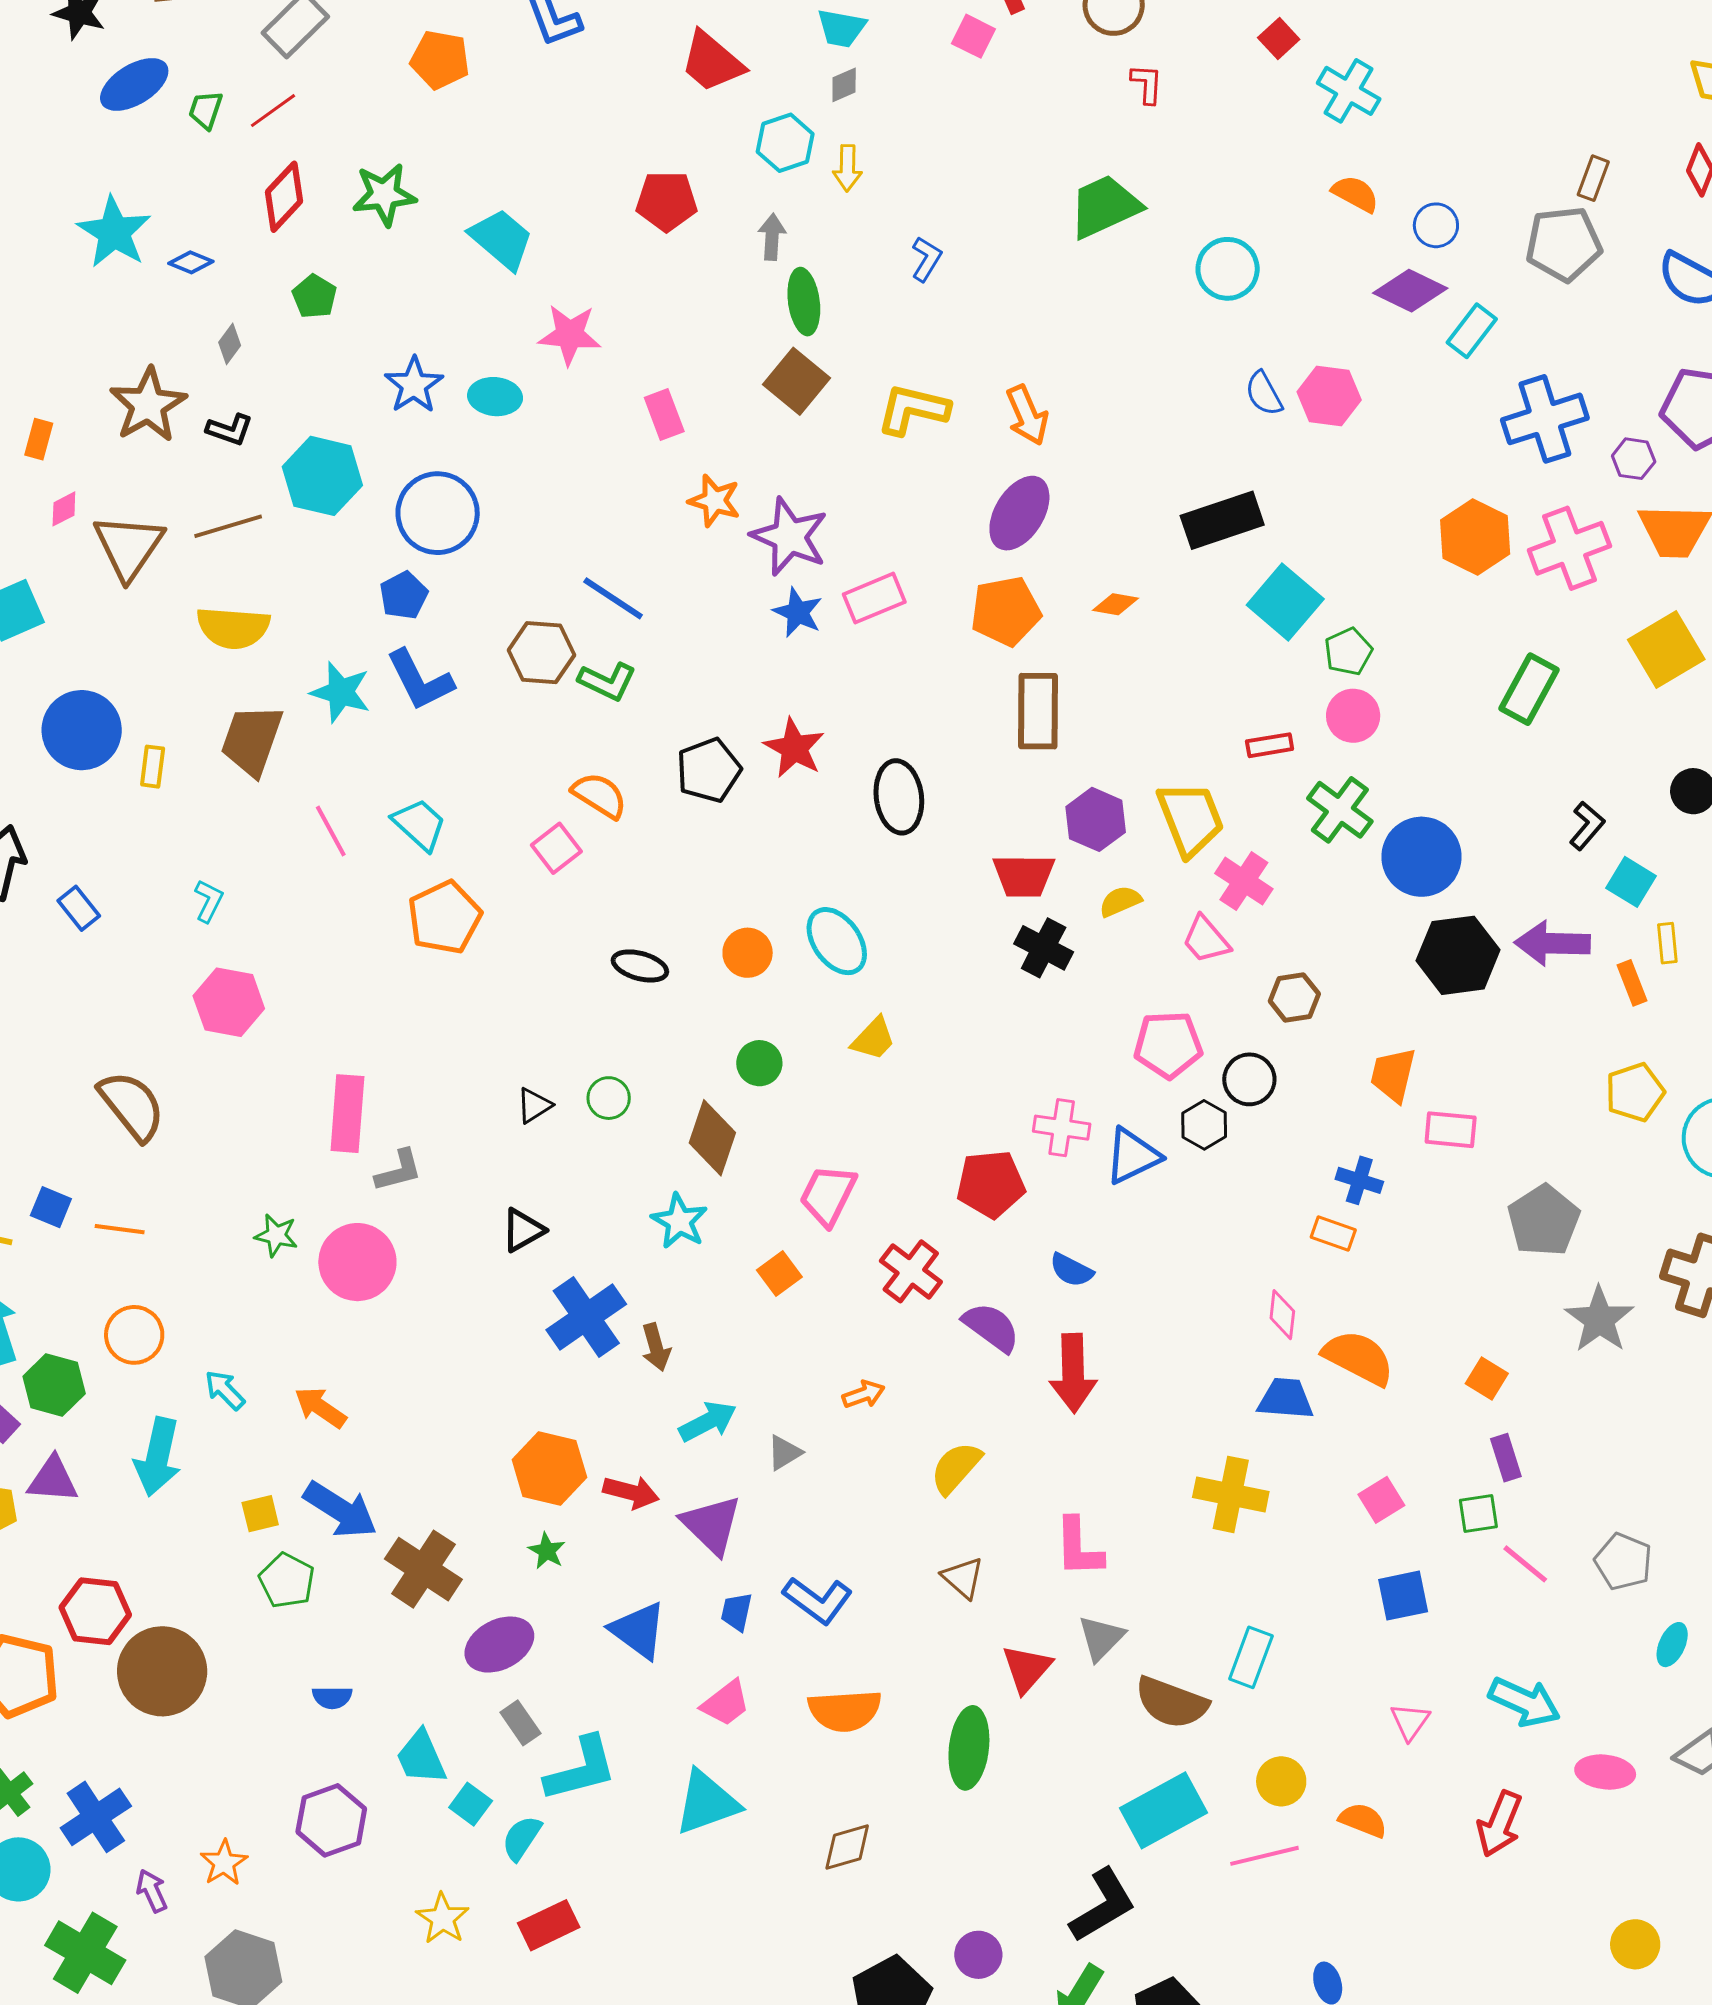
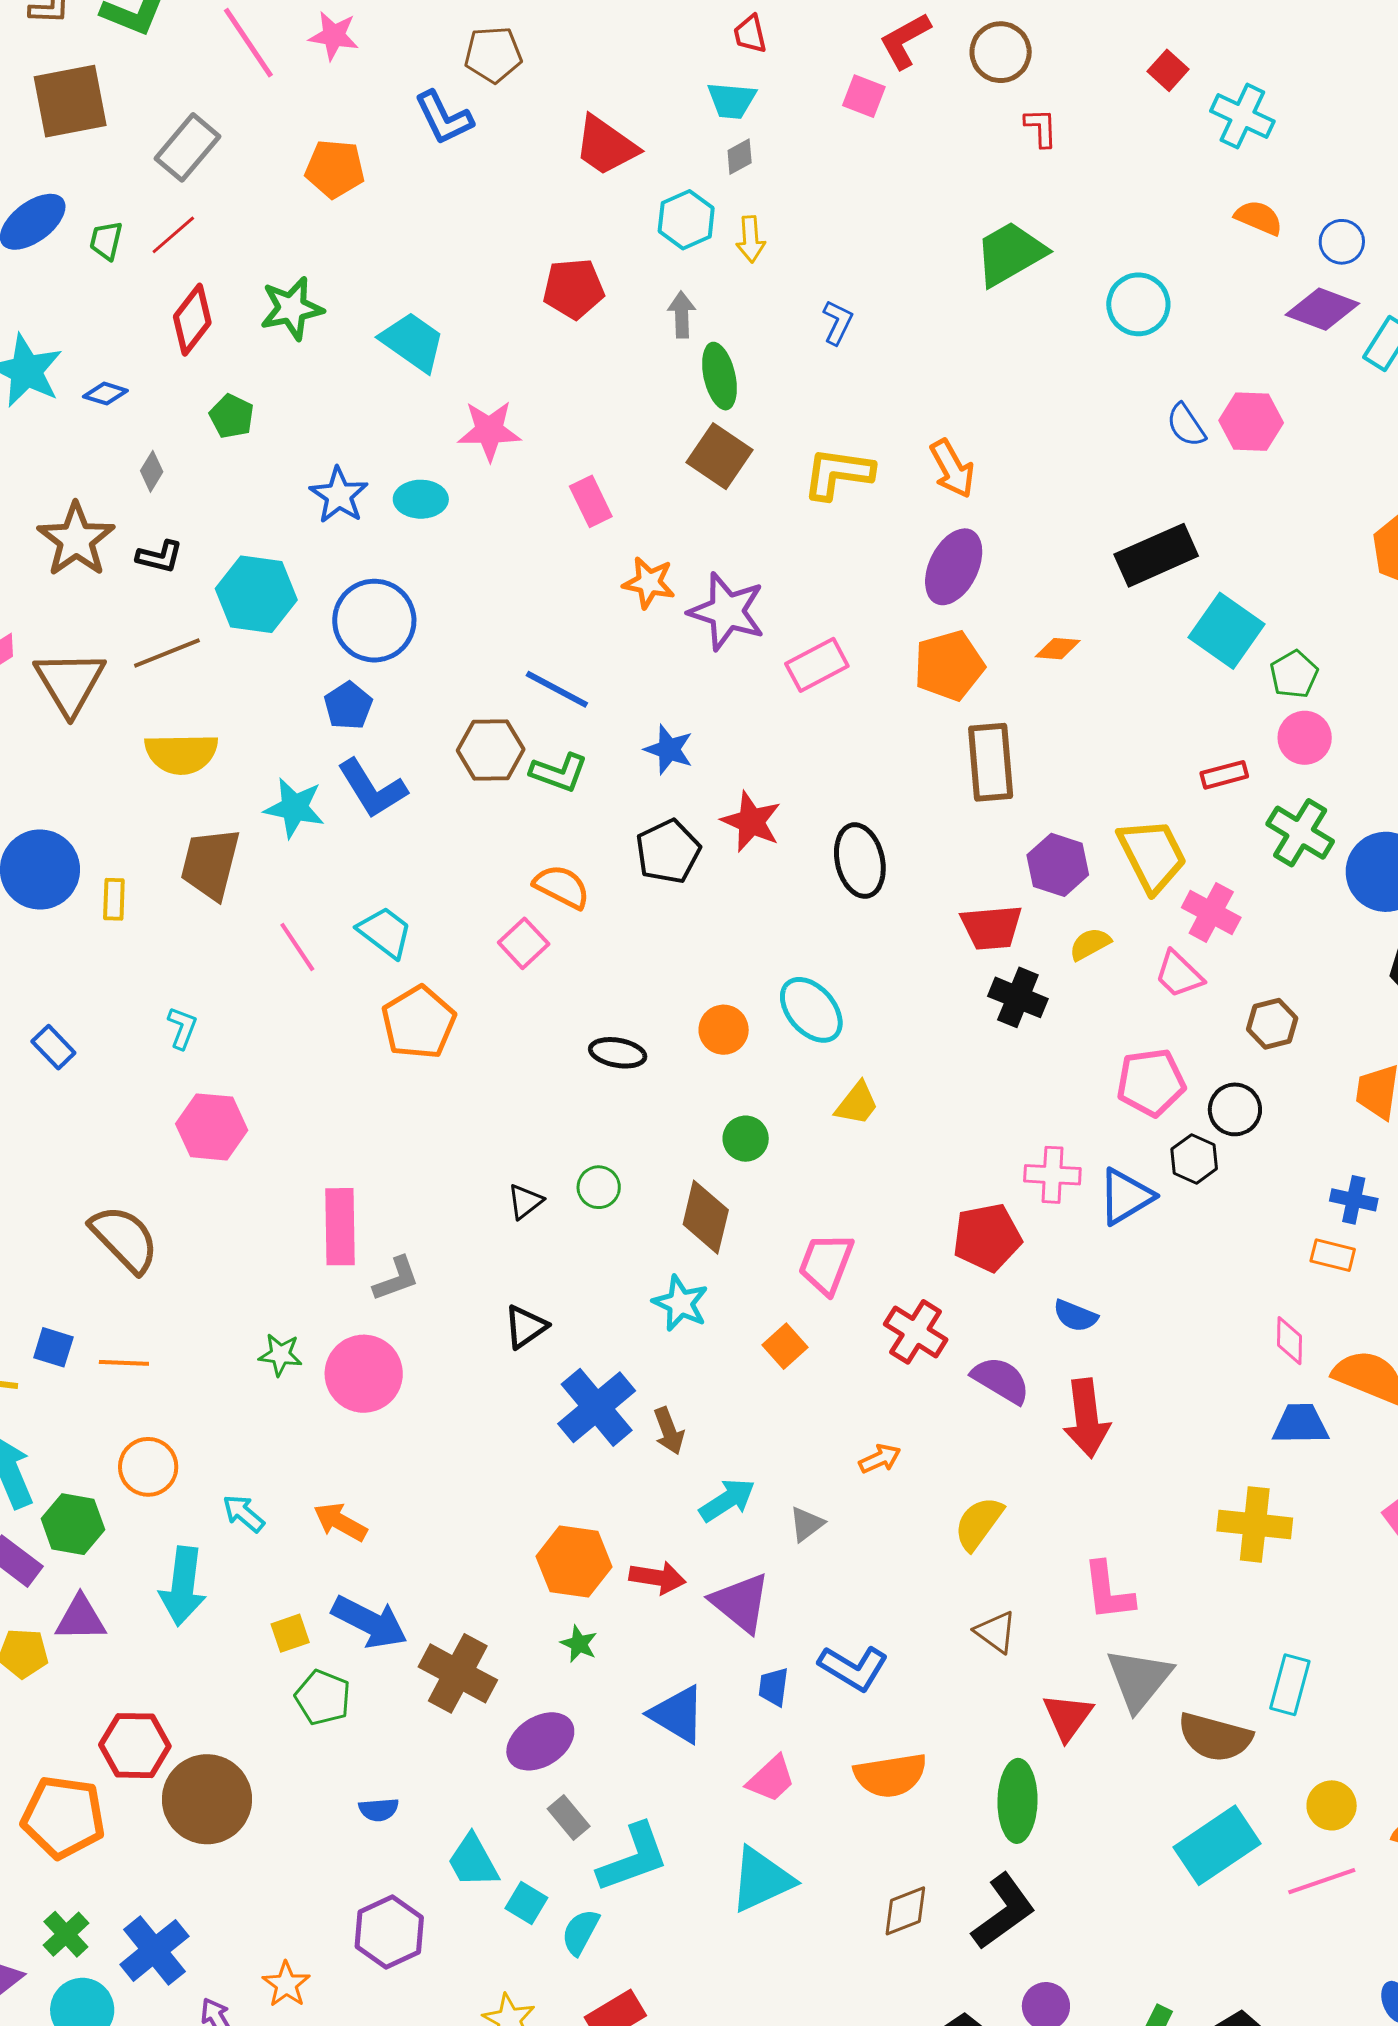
blue star: (798, 612) -> (669, 749), moved
gray triangle: (1101, 1638) -> (1139, 1679), size x1.4
black L-shape: (1103, 1905) -> (1003, 1912), moved

